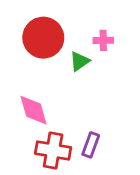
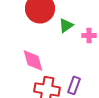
pink cross: (103, 40) -> (89, 35), moved

